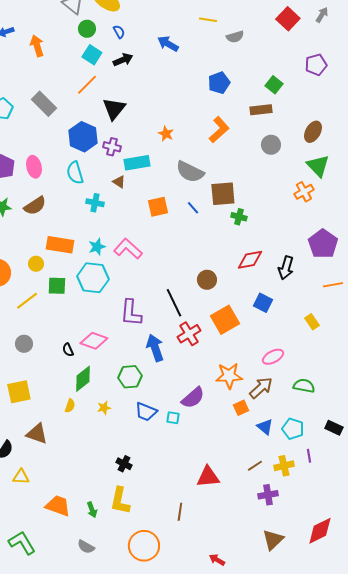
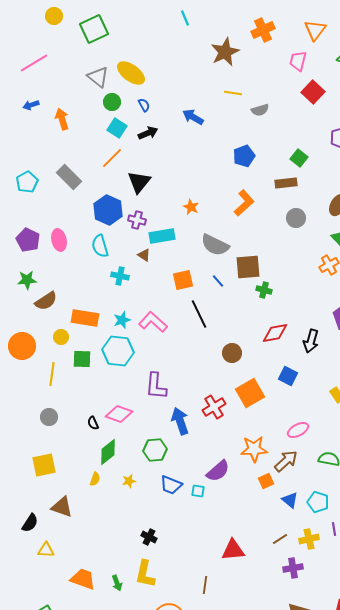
brown semicircle: (35, 206) -> (46, 301), moved
yellow line: (27, 301) -> (52, 374), turned -45
black line: (174, 303) -> (199, 314), moved

